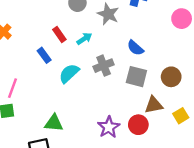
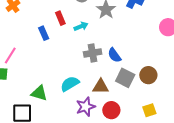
blue semicircle: (135, 48) -> (114, 55), moved
cyan semicircle: (69, 73) -> (70, 84), moved
gray square: (136, 77) -> (125, 78), moved
brown triangle: (154, 105) -> (101, 87), moved

